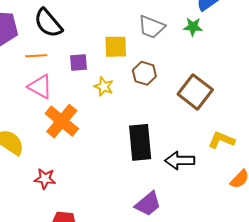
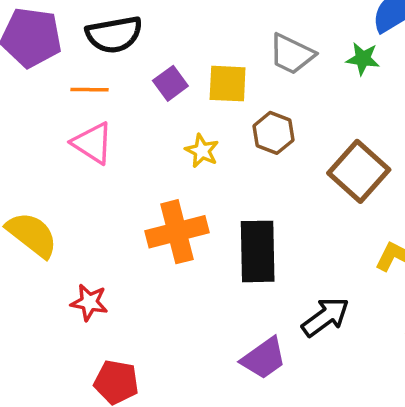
black semicircle: (48, 23) -> (114, 35), turned -64
purple square: (78, 63) -> (170, 83), moved, turned -36
orange cross: (62, 121) -> (177, 232), moved, turned 32
black arrow: (180, 160) -> (325, 317), moved, turned 140

